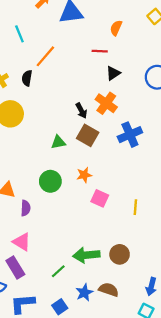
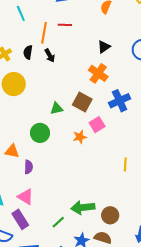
red line: (100, 51) -> (65, 25), moved
orange line: (45, 56) -> (44, 33), turned -30
black arrow: (81, 111) -> (50, 55), moved
green circle: (50, 181) -> (40, 133), moved
pink square: (100, 198) -> (97, 125), moved, turned 35
brown circle: (120, 254) -> (110, 215), moved

